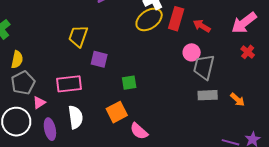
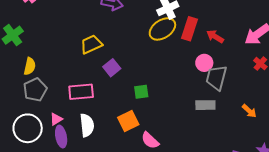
yellow trapezoid: (78, 36) -> (91, 44), turned 45
purple square: (99, 59) -> (112, 68), turned 36
gray rectangle: (208, 95) -> (205, 105), moved
pink triangle: (39, 103) -> (56, 119), moved

